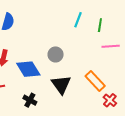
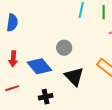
black cross: (30, 100) -> (46, 97), turned -32

